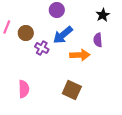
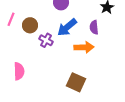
purple semicircle: (98, 40) -> (94, 27), moved
pink semicircle: (24, 89) -> (19, 71), moved

